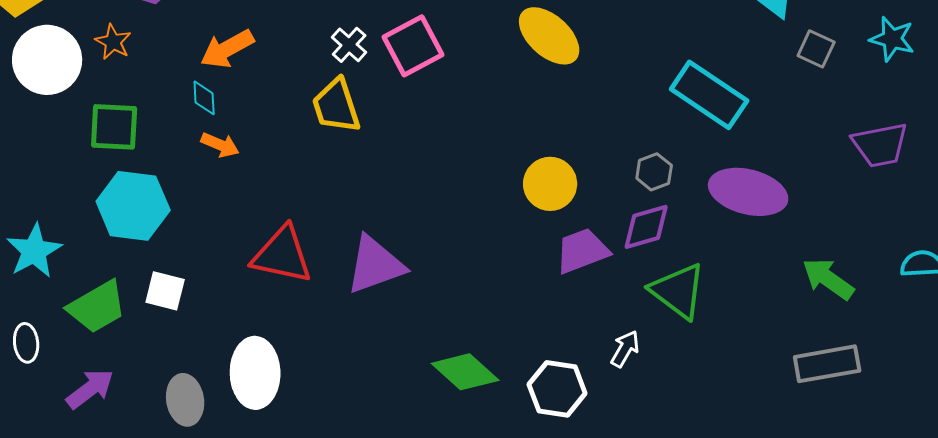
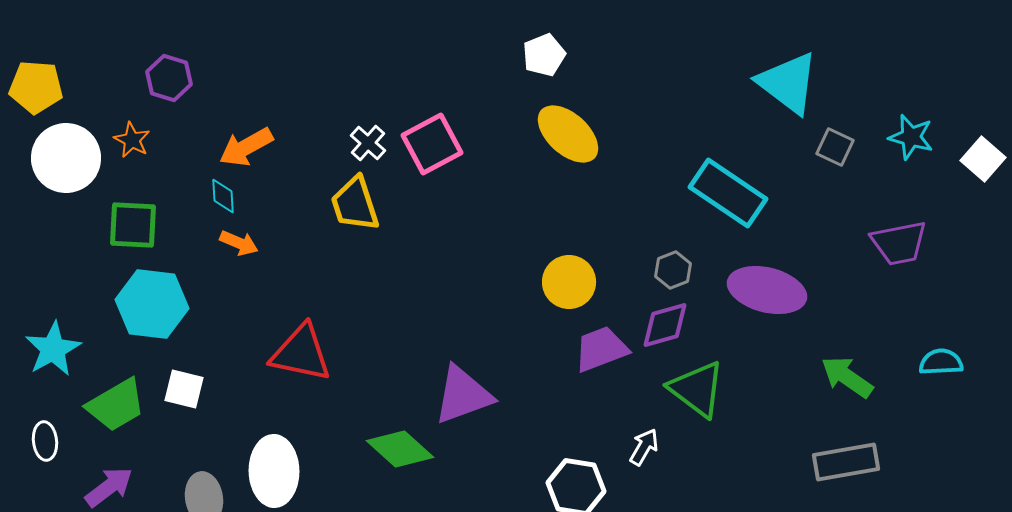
purple triangle: (375, 265) -> (463, 395), moved
green diamond: (465, 372) -> (400, 449), moved

